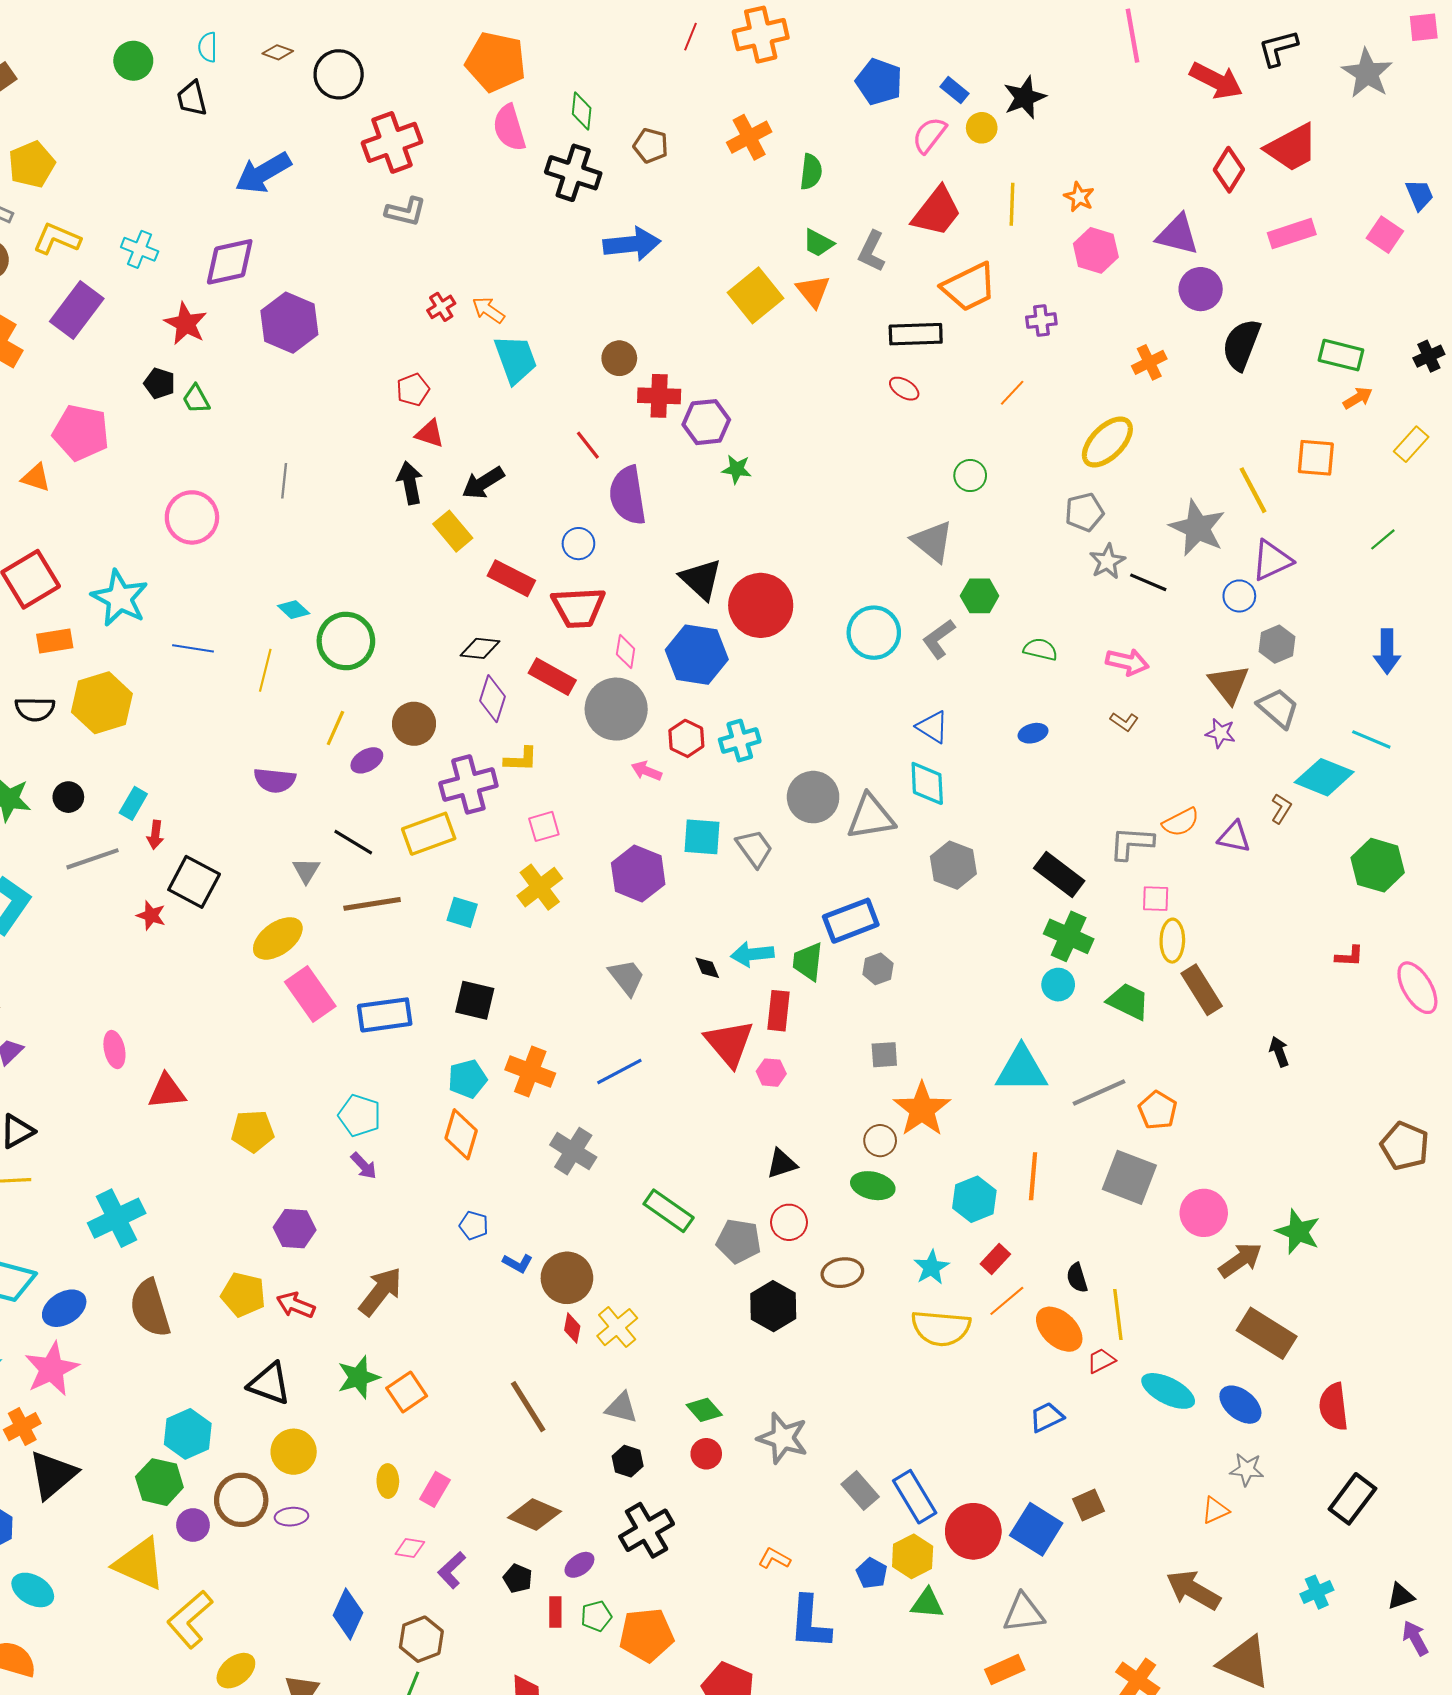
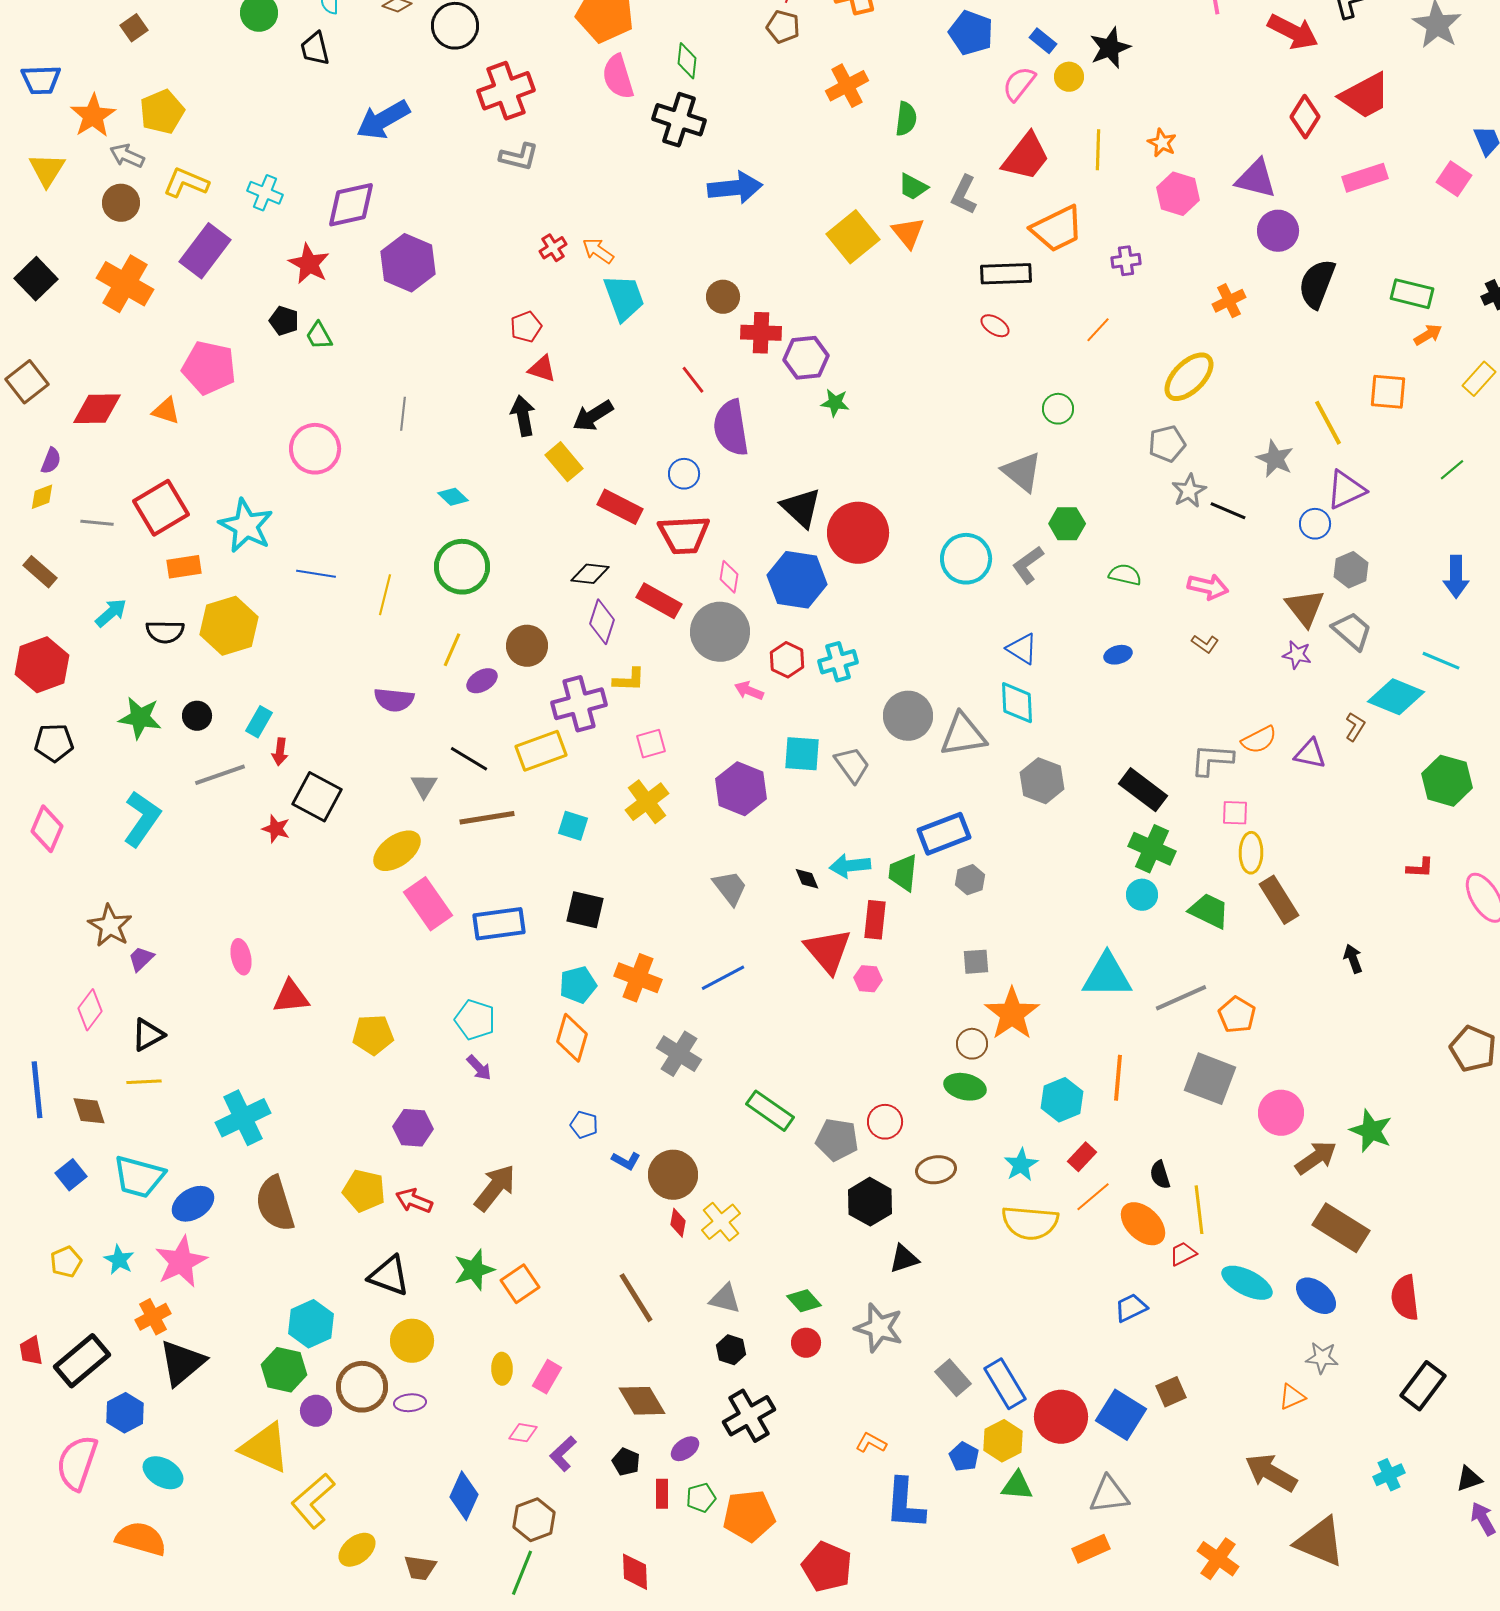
brown pentagon: (651, 146) -> (783, 27), moved
gray star: (1197, 528) -> (1275, 459), size x0.7
cyan diamond: (294, 610) -> (453, 497), moved
black triangle: (782, 1164) -> (904, 1259), moved
brown diamond: (534, 1515) -> (642, 1401), turned 36

